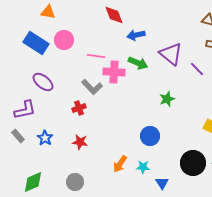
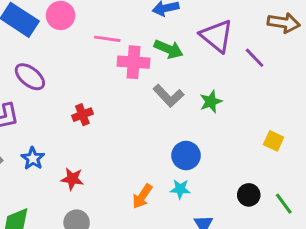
gray L-shape: (92, 87) -> (168, 96), moved
red star: (80, 142) -> (72, 179), moved
black circle: (193, 163) -> (249, 195), size x0.6
cyan star: (143, 167) -> (180, 189), moved

